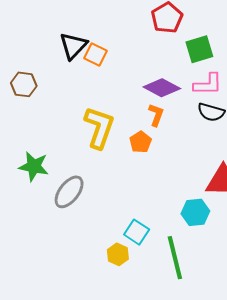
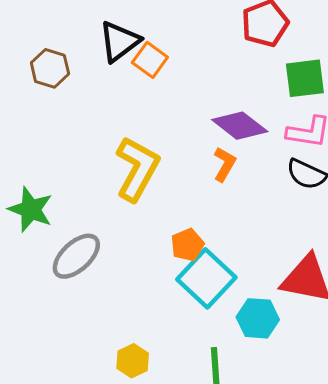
brown hexagon: (24, 84) -> (50, 68), moved
orange pentagon: (140, 142) -> (187, 245), moved
cyan square: (137, 232) -> (206, 278), moved, size x1.5

